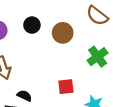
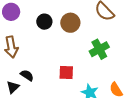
black circle: (32, 25) -> (44, 22), moved

